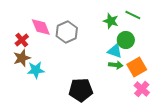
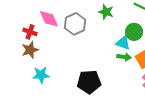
green star: (111, 21) -> (106, 12), moved
red cross: (22, 40) -> (30, 32), turned -32
cyan star: (36, 70) -> (41, 75), moved

